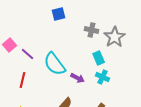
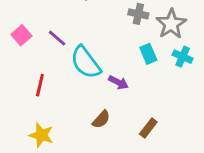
purple line: (28, 54) -> (57, 38), moved
cyan cross: (103, 77) -> (183, 57), moved

